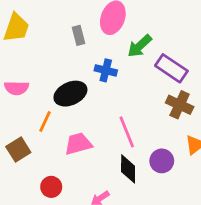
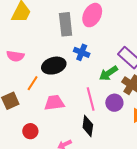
gray rectangle: (78, 35) -> (66, 24), size x1.6
green arrow: (140, 46) -> (108, 73), moved
purple circle: (162, 161) -> (114, 103), moved

